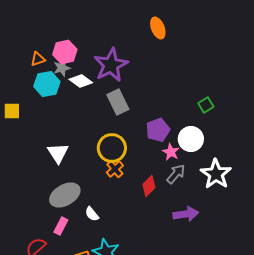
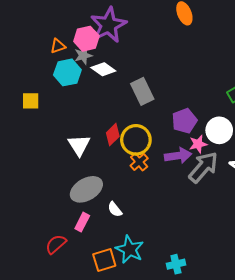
purple star: (111, 65) -> (109, 25), moved
pink star: (171, 152) -> (198, 144), turned 30
gray arrow: (176, 174) -> (203, 167), size x1.5
red diamond: (149, 186) -> (113, 135), moved
purple arrow: (186, 214) -> (178, 156), moved

